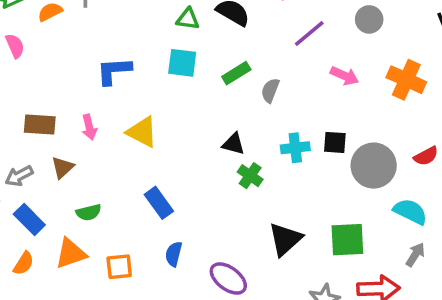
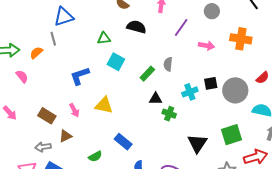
green triangle: (188, 19) -> (104, 38), moved
cyan square: (182, 63) -> (116, 62), turned 36
green rectangle: (236, 73) -> (147, 74), moved
brown rectangle: (40, 124) -> (47, 116), turned 42
brown triangle: (63, 167) -> (65, 136), turned 32
gray arrow: (19, 176) -> (43, 147), turned 35
green semicircle: (89, 212) -> (95, 156), moved

